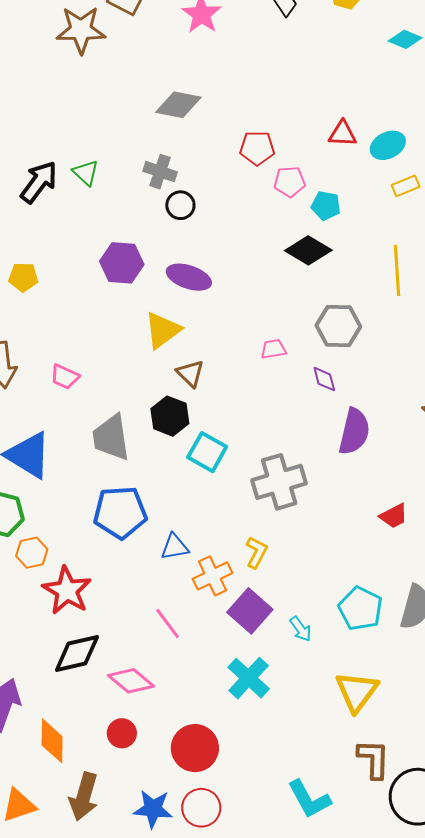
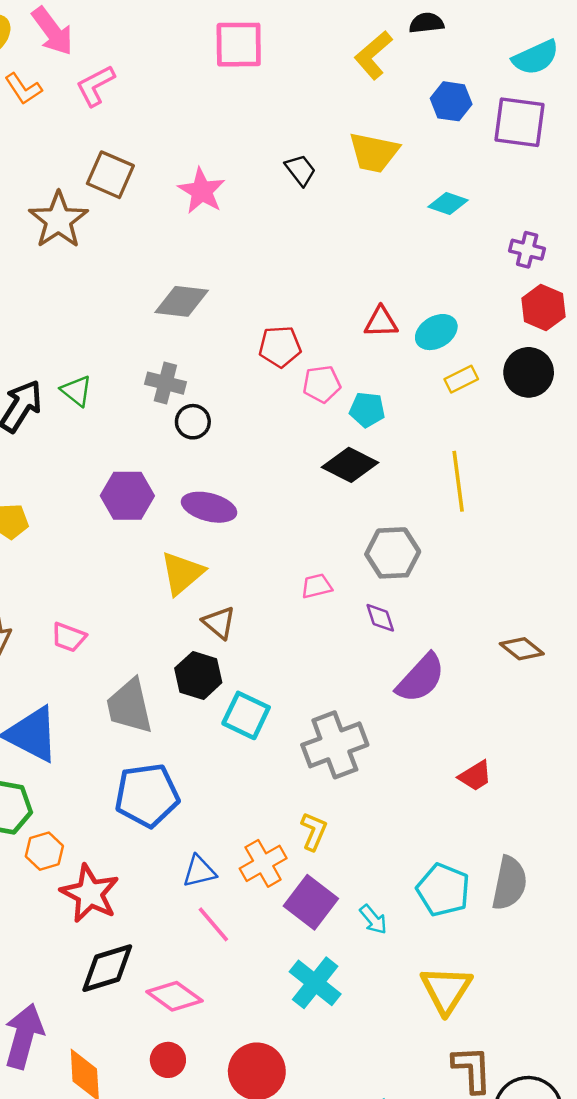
brown star: (81, 30) -> (58, 220), turned -30
purple semicircle: (354, 432) -> (421, 678), turned 33
blue triangle: (175, 547) -> (199, 871), moved

